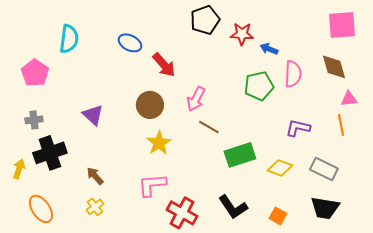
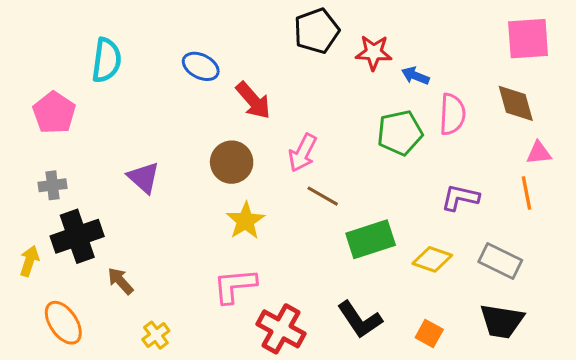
brown arrow: (95, 176) -> (120, 281), moved
yellow cross: (95, 207) -> (156, 335), moved

